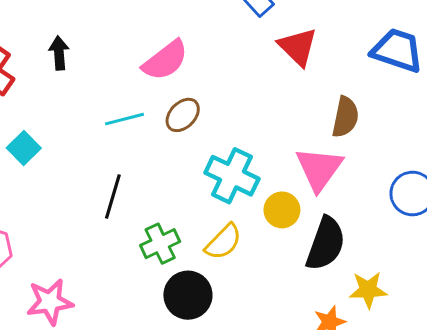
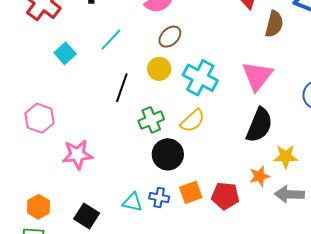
brown semicircle: (345, 117) -> (274, 24), moved
cyan line: (125, 119) -> (111, 40), moved, turned -35
yellow circle: (282, 210) -> (159, 69), moved

